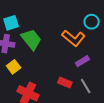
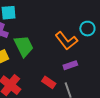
green trapezoid: (31, 39) -> (24, 46), moved

